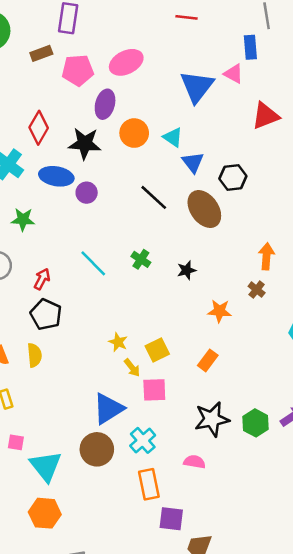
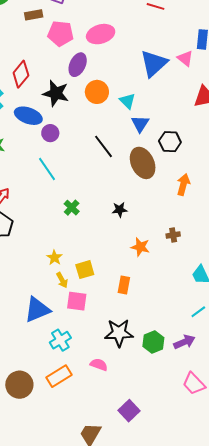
orange arrow: (266, 256) -> (183, 185), moved
green cross: (141, 259) -> (72, 208), moved
cyan line: (93, 263) -> (47, 169), moved
brown cross: (257, 290) -> (173, 235), turned 32
orange rectangle: (208, 360) -> (124, 285), turned -36
brown circle: (97, 449) -> (19, 385), moved
orange rectangle: (149, 484) -> (59, 376), turned 60
purple square: (171, 519) -> (129, 411), moved, turned 30

